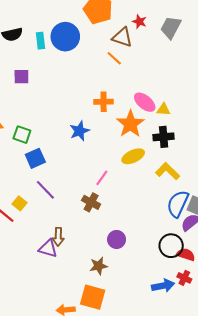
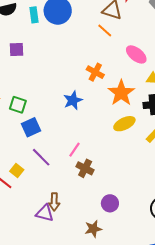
orange cross: (104, 102) -> (95, 72), turned 30
pink ellipse: (145, 102) -> (136, 54), moved
pink line: (102, 178) -> (74, 150), moved

